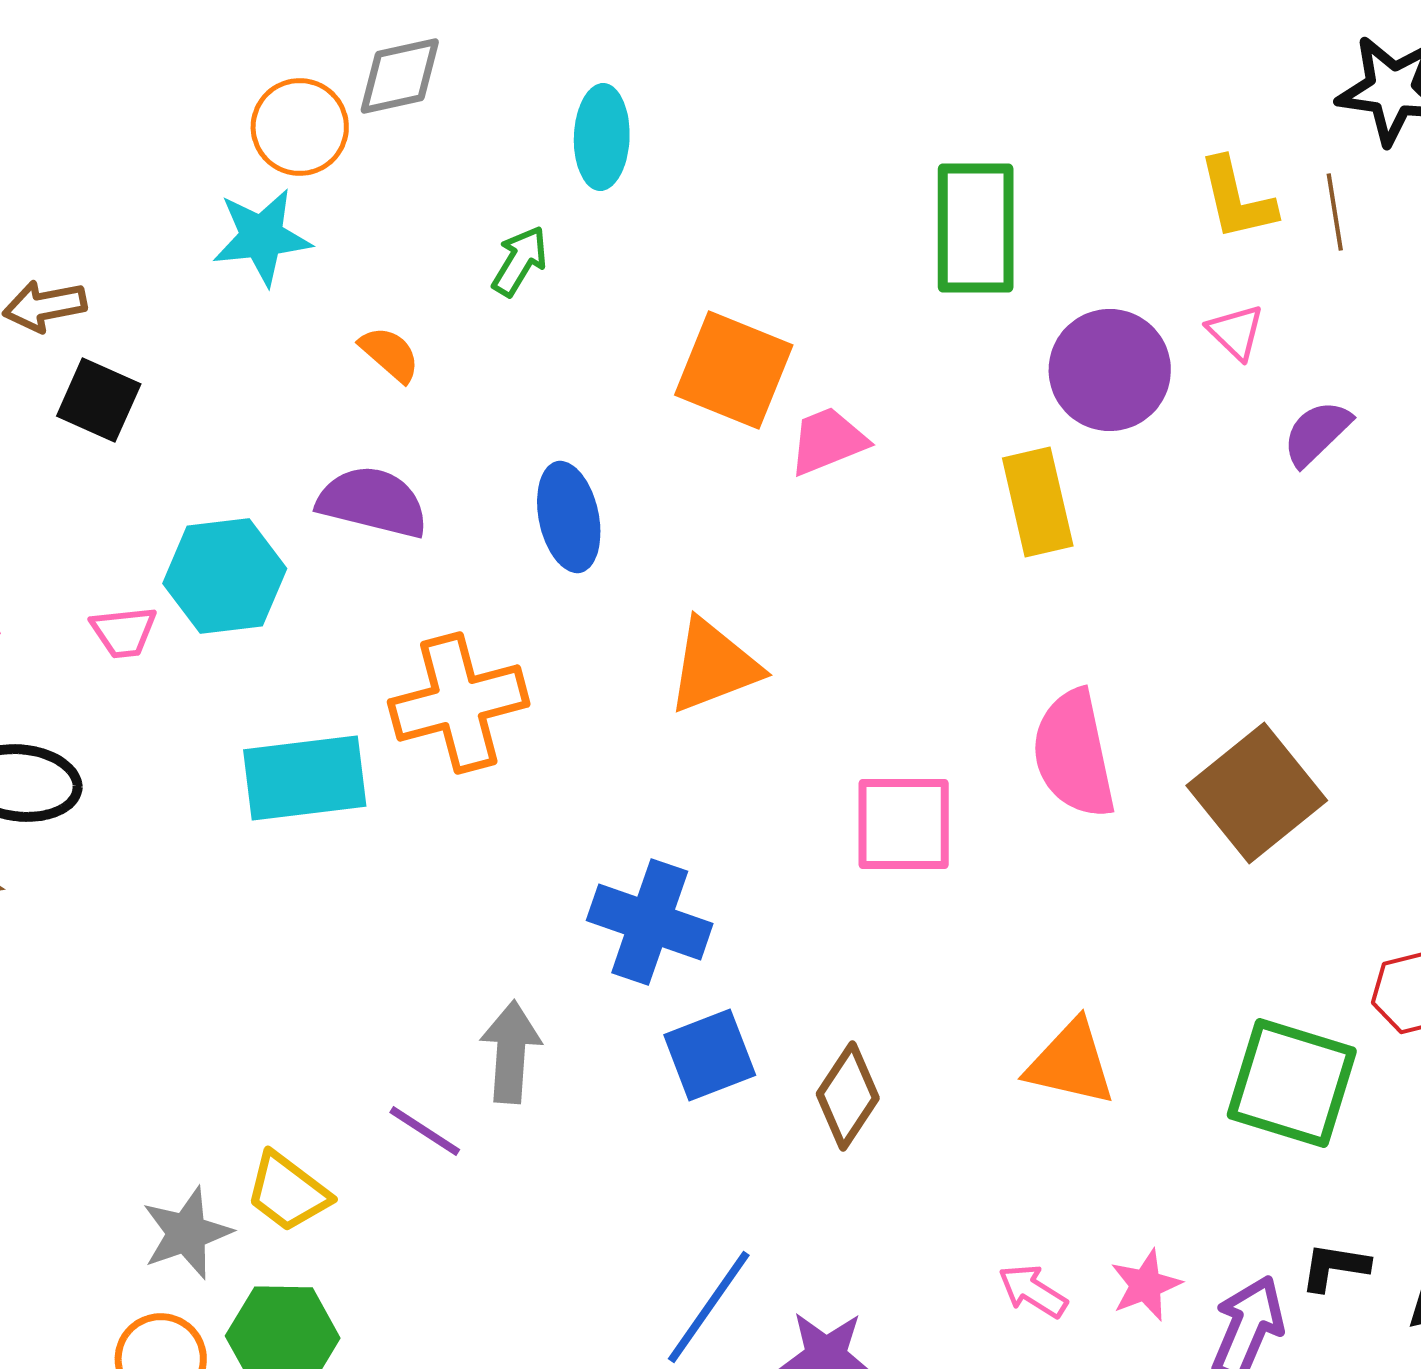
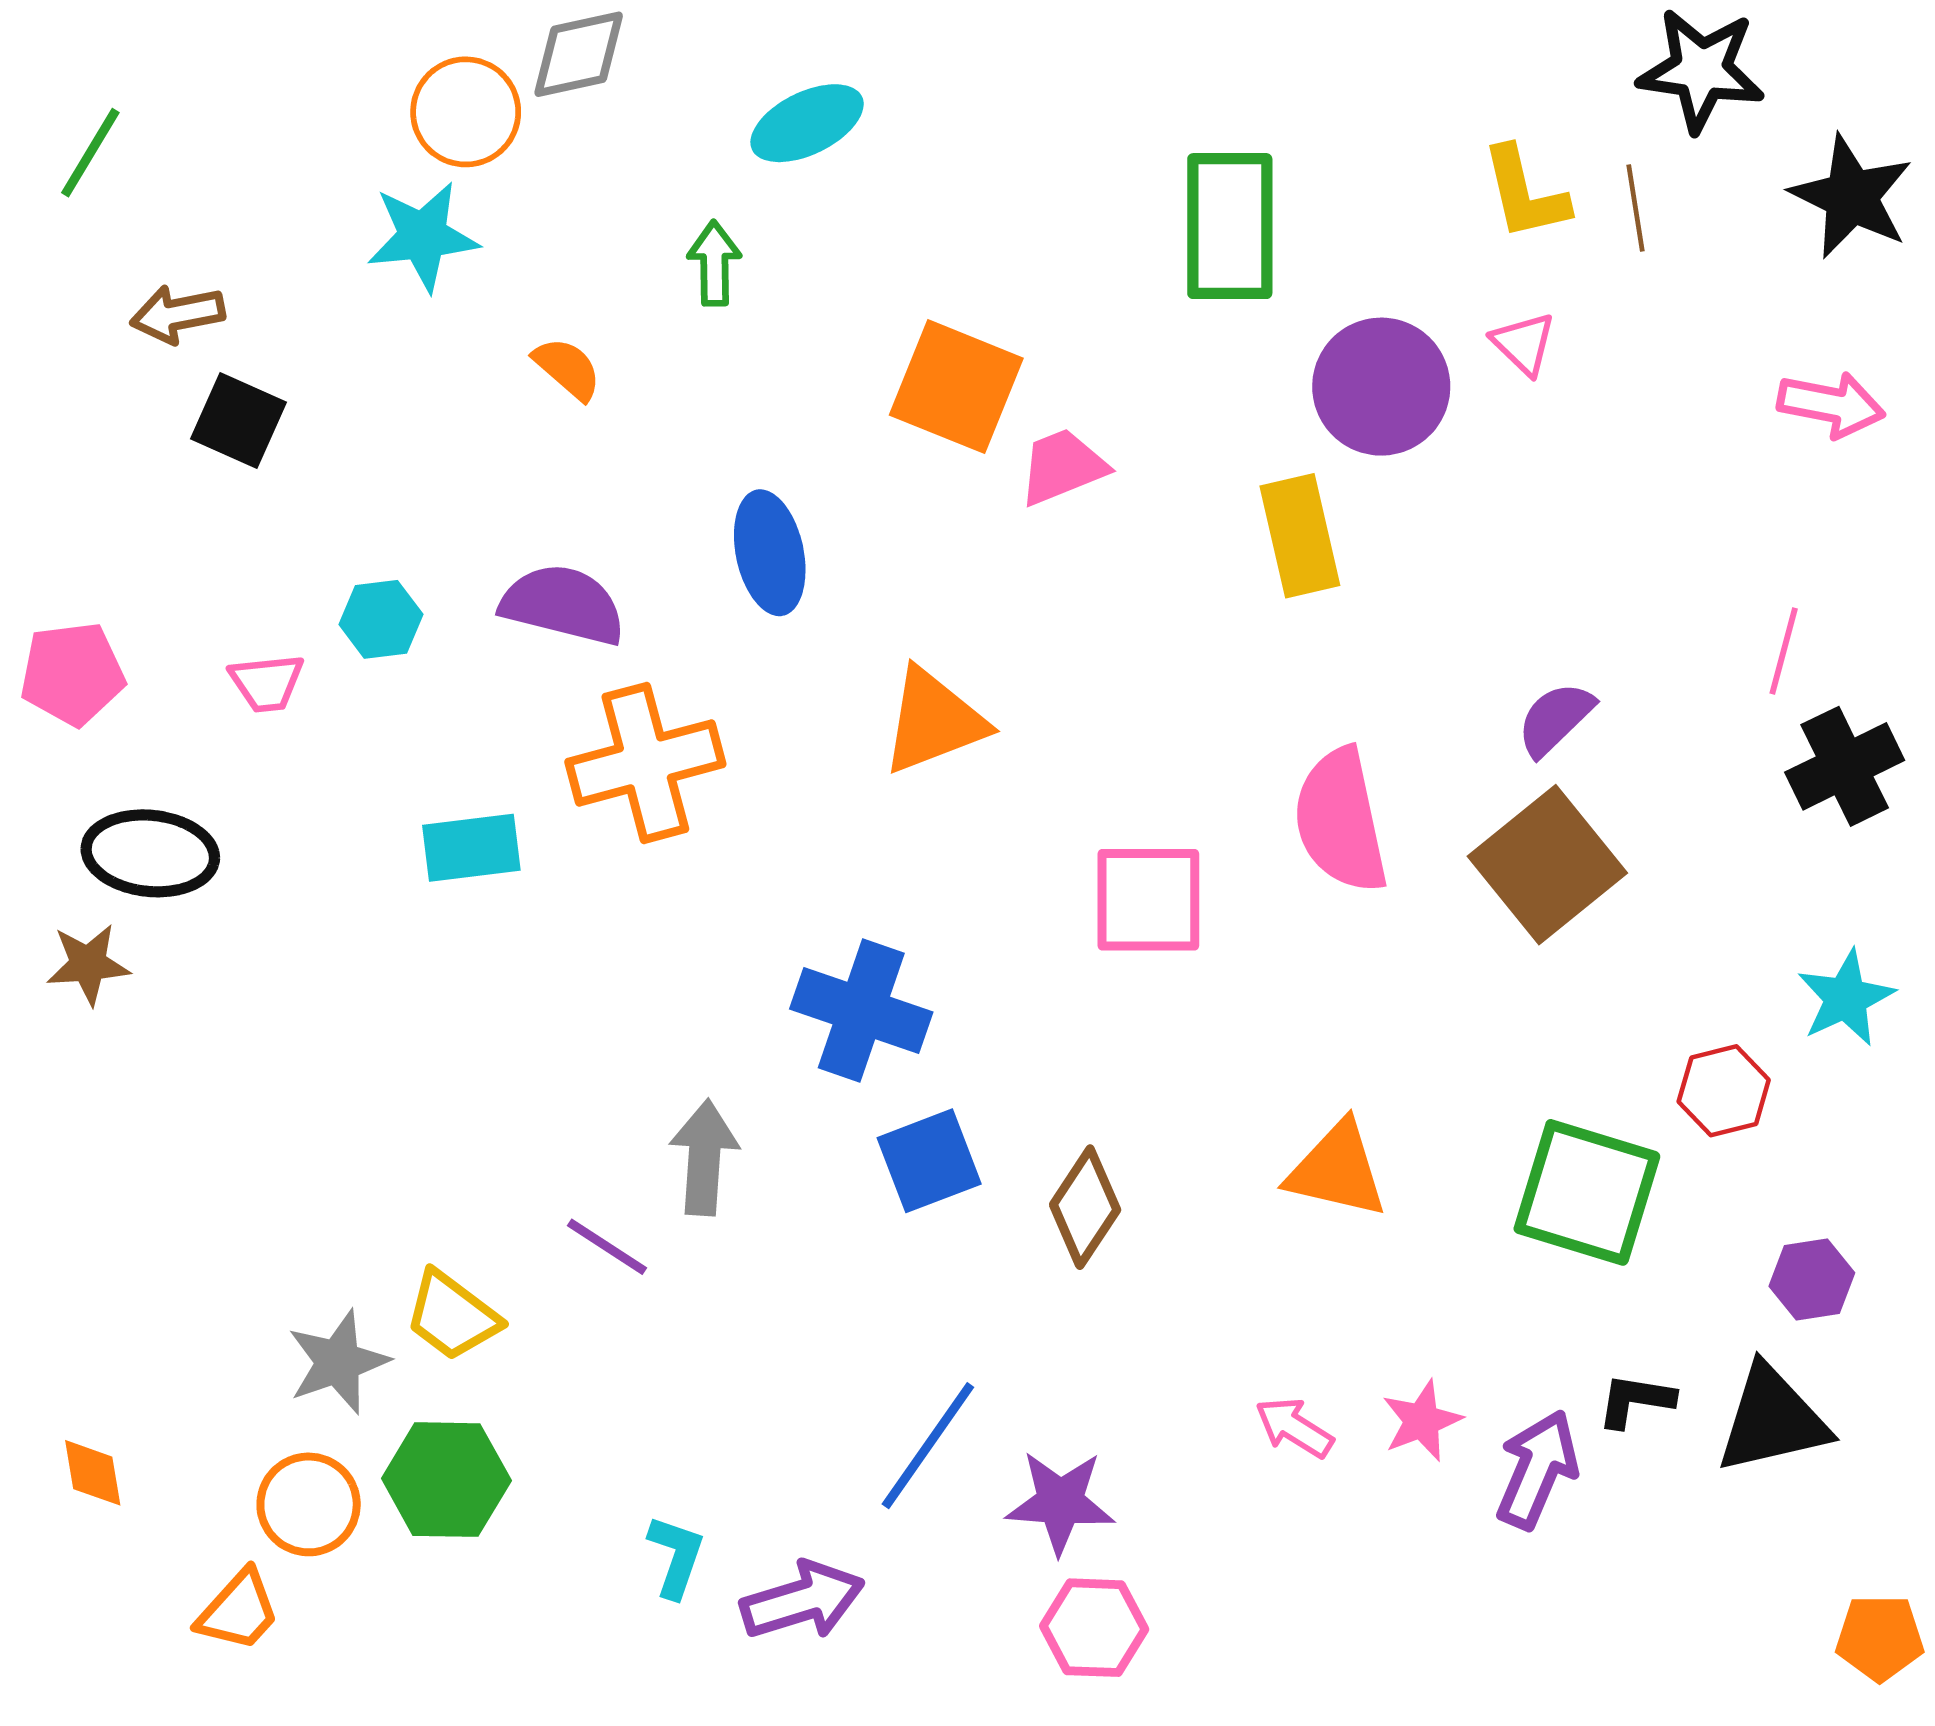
cyan ellipse: (602, 137) -> (807, 123), turned 62
green arrow: (520, 261) -> (714, 263), turned -32
purple semicircle: (1317, 433) -> (1555, 719), moved
purple semicircle: (373, 502) -> (563, 605), moved
cyan hexagon: (225, 576) -> (381, 619), size x0.6
cyan rectangle: (305, 778) -> (471, 848), size x0.7

